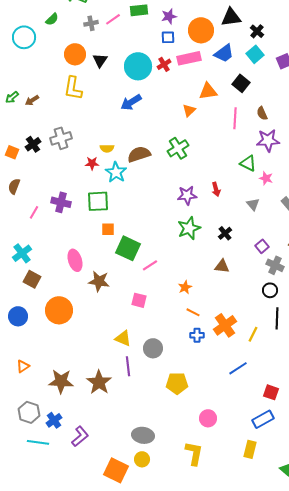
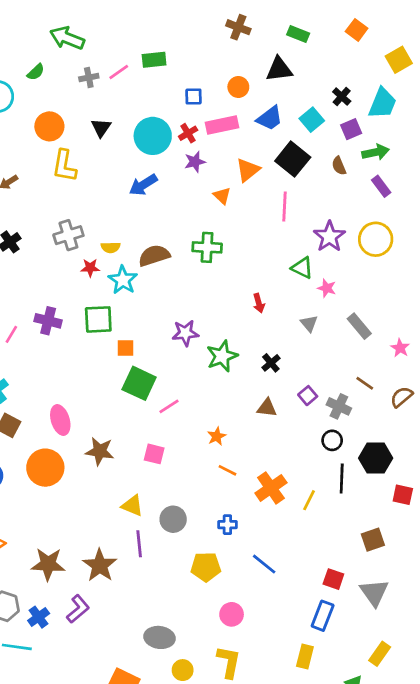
purple star: (169, 16) -> (195, 162), moved
orange circle: (201, 30) -> (238, 87), size x0.6
black cross: (257, 31) -> (342, 97), moved
orange circle: (75, 54) -> (49, 126), moved
black square: (241, 83) -> (293, 159), size x1.4
orange triangle: (208, 91) -> (248, 170), turned -30
orange triangle: (189, 110) -> (222, 196), turned -32
brown semicircle: (262, 113) -> (339, 166), moved
gray cross: (61, 138) -> (68, 235), moved
purple star: (268, 140) -> (329, 236), turned -30
green cross: (178, 148) -> (207, 247), turned 35
purple star: (187, 195) -> (185, 333), moved
orange square: (108, 229) -> (126, 348), moved
purple square: (262, 246) -> (308, 396), moved
pink ellipse: (75, 260) -> (60, 420), moved
brown star: (99, 281) -> (100, 451), moved
blue cross: (197, 335) -> (227, 525), moved
blue line: (238, 368) -> (264, 564), moved, turned 72
pink circle: (208, 418) -> (232, 614), moved
blue rectangle: (263, 419) -> (323, 616), turned -40
purple L-shape: (80, 436) -> (78, 609), moved
yellow circle: (142, 459) -> (183, 670), moved

